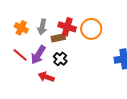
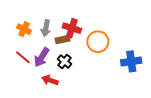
orange circle: (91, 29) -> (98, 42), moved

